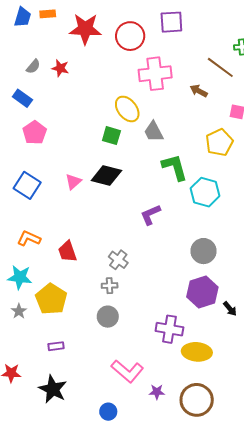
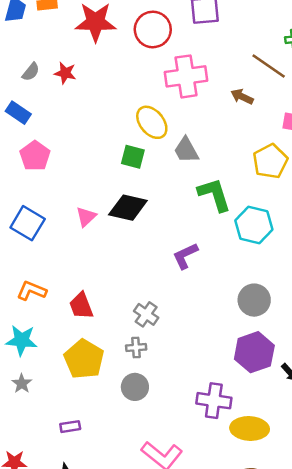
yellow pentagon: (51, 299) -> (84, 359), moved

